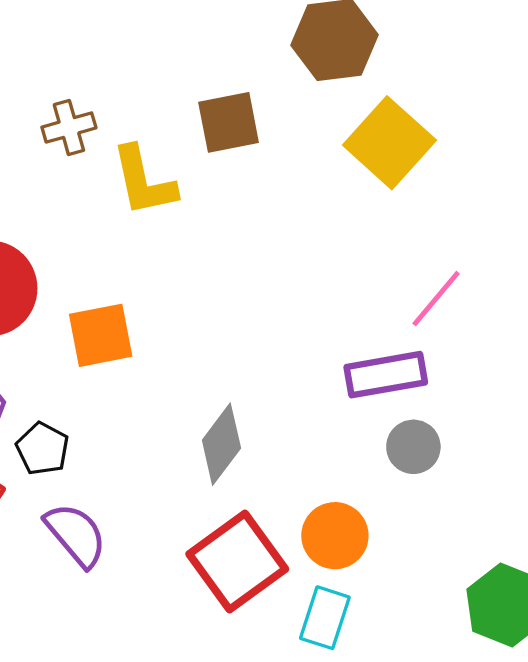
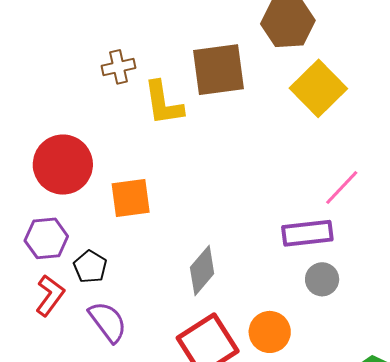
brown square: (229, 122) -> (219, 70), size x1.4

